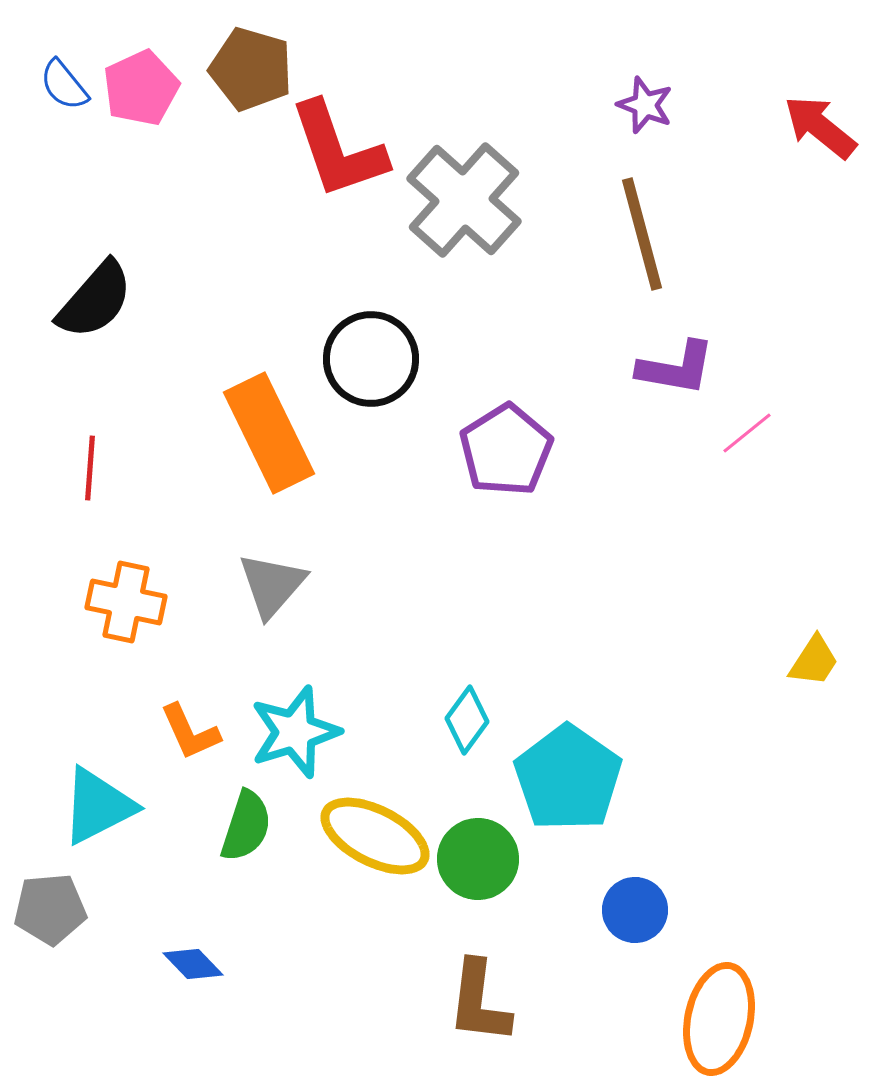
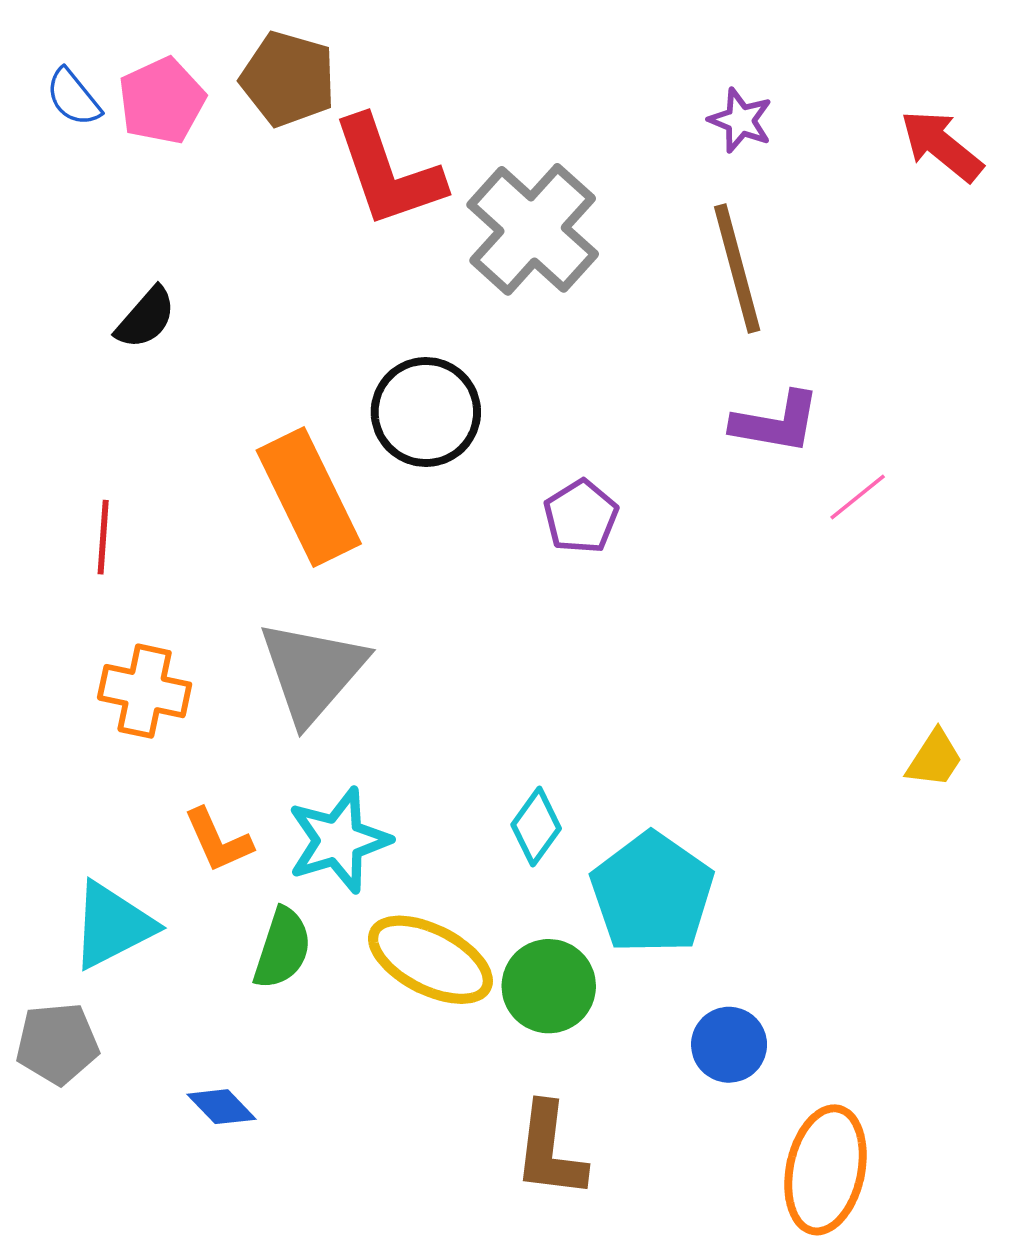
black semicircle: (95, 300) -> (146, 318), moved, size x0.7
purple pentagon: (506, 450) -> (581, 517), size x0.7
gray triangle: (272, 585) -> (312, 672), size x1.4

